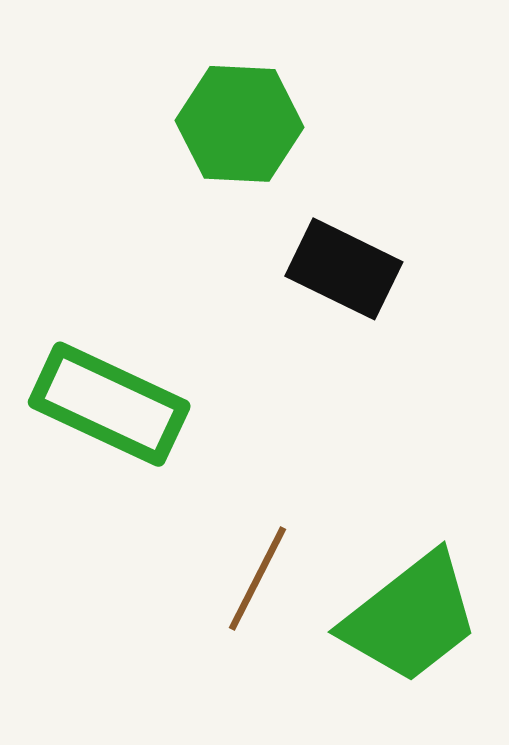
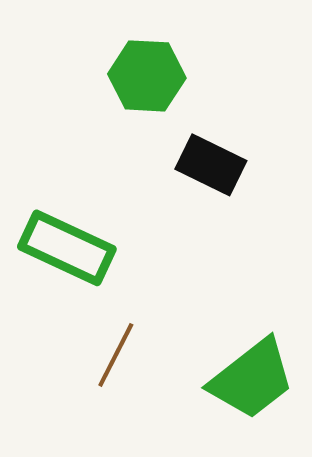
brown line: (257, 579) -> (116, 355), moved

